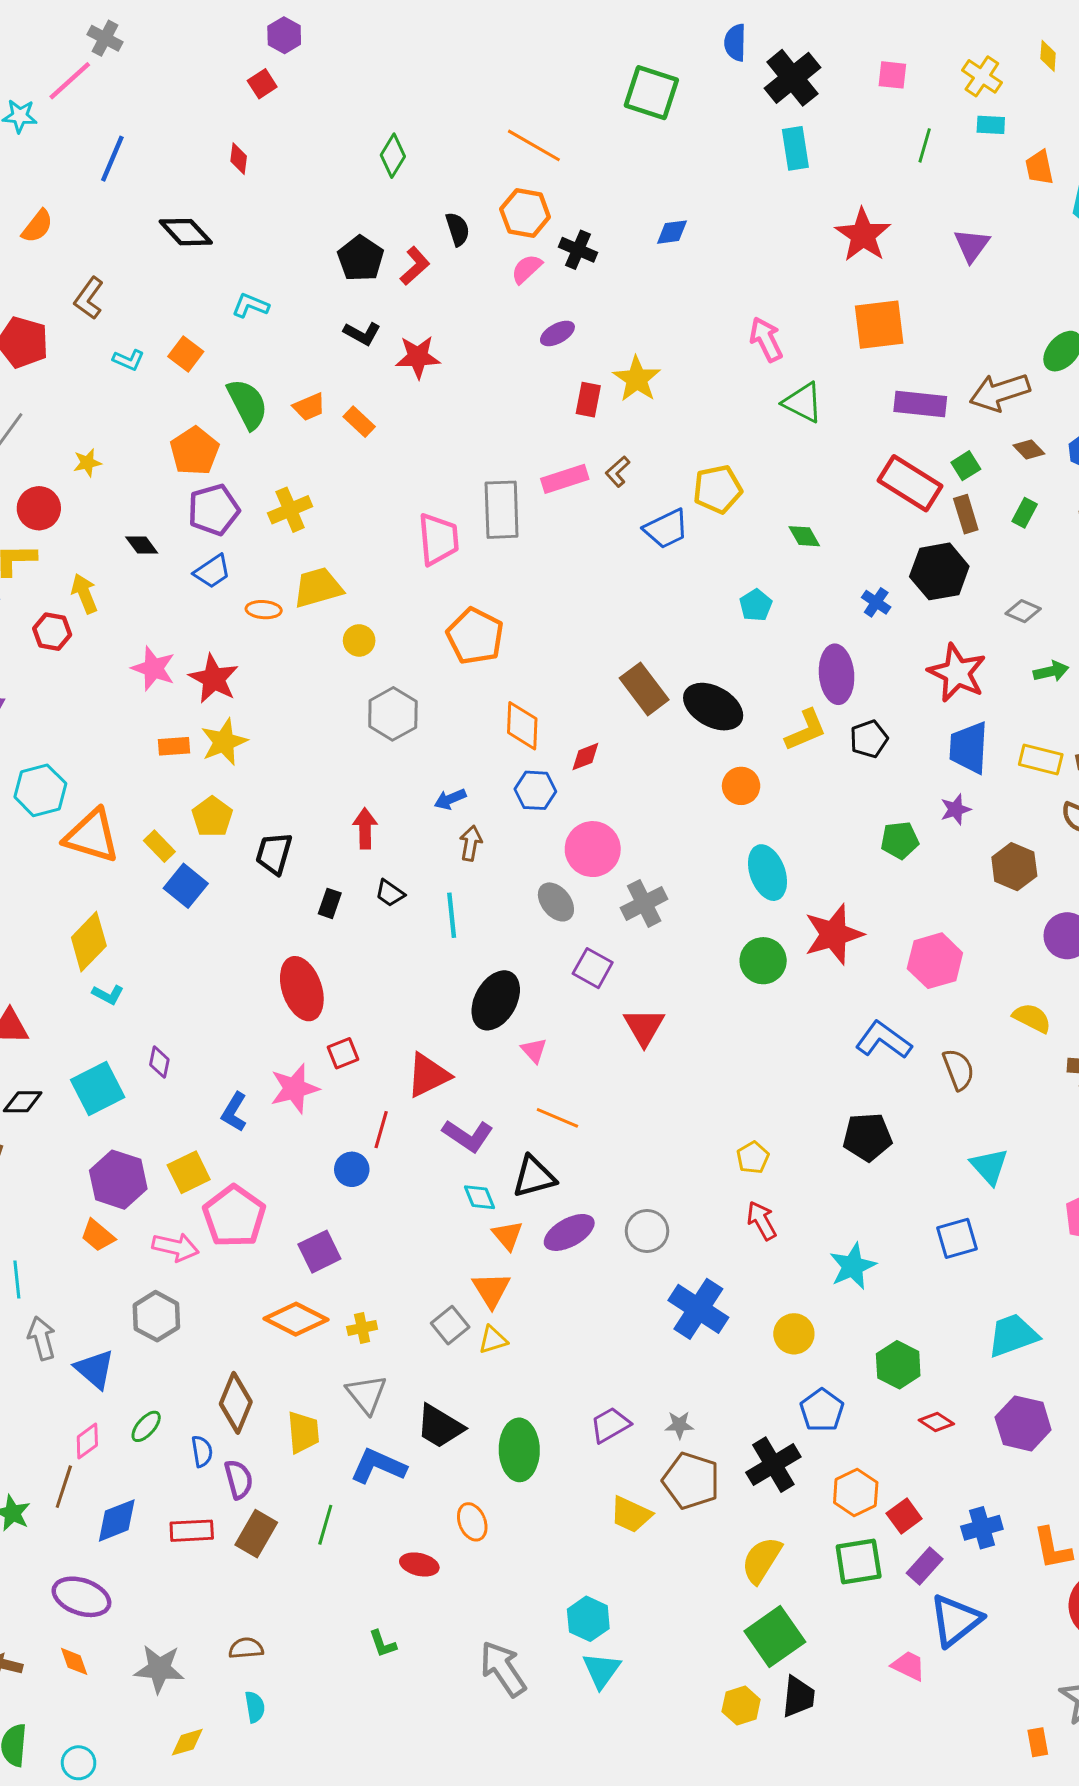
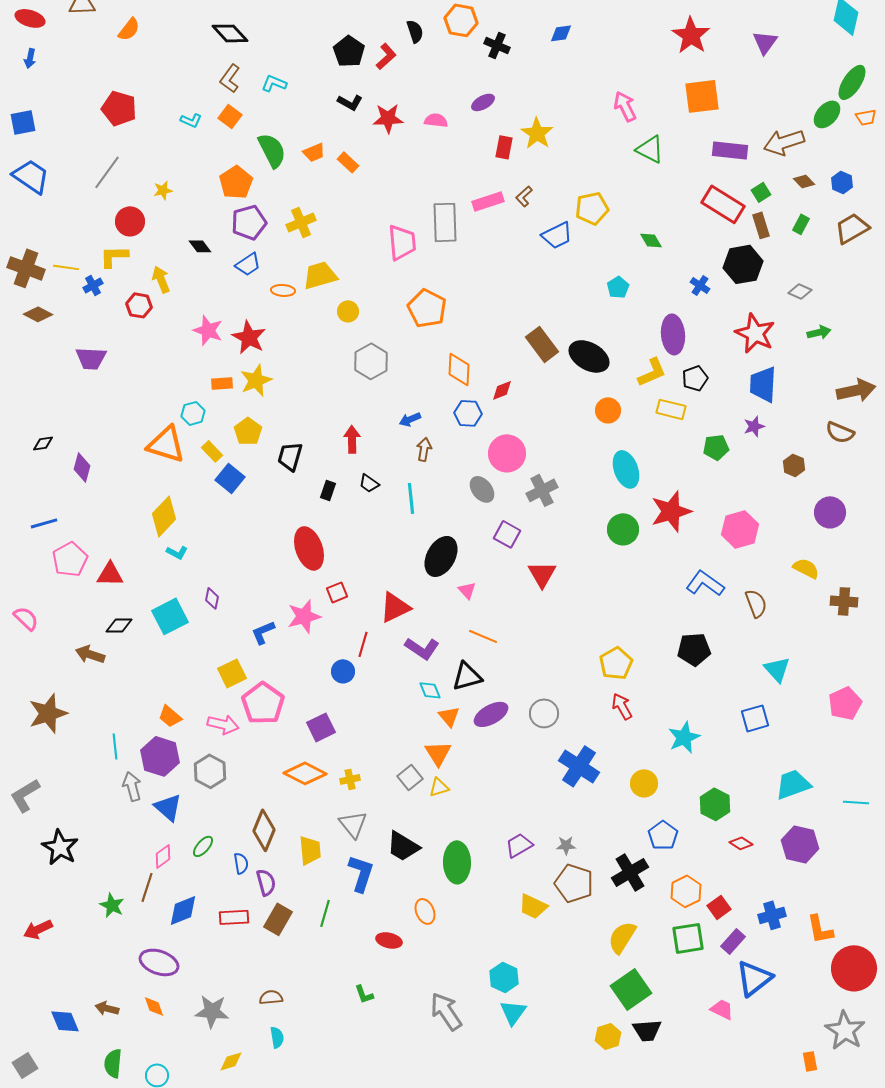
pink semicircle: (527, 269) -> (436, 120), moved, turned 50
brown L-shape: (89, 298) -> (230, 78), moved
yellow rectangle: (1041, 759) -> (671, 409), moved
cyan hexagon: (40, 790) -> (193, 413), moved, size x0.7
brown hexagon: (1014, 867) -> (794, 465), size x0.7
blue L-shape: (234, 1112) -> (263, 632), turned 36
yellow pentagon: (753, 1158) -> (616, 663), size x1.5
purple hexagon: (118, 1180) -> (160, 756), moved
blue L-shape: (378, 1466) -> (361, 873), turned 84
black trapezoid: (798, 1697) -> (647, 1030), turned 80

